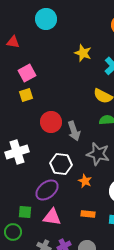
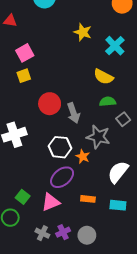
orange star: (85, 181) -> (83, 156), moved
purple ellipse: (47, 190) -> (62, 177), moved
green square: (25, 212) -> (23, 197), turned 32
pink triangle: (52, 217) -> (51, 202), turned -30

